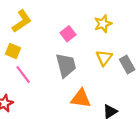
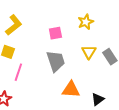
pink square: (68, 34) -> (55, 33), turned 32
pink line: (23, 75) -> (18, 72), turned 60

